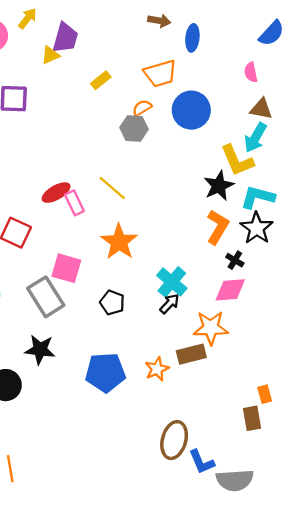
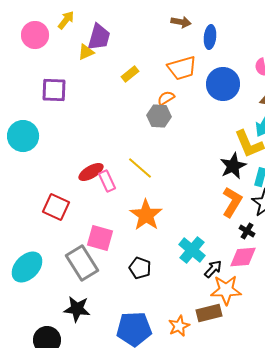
blue circle: (191, 110) -> (223, 84), moved
black arrow: (170, 304) -> (213, 269), moved

